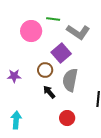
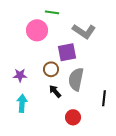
green line: (53, 19) -> (52, 12), moved
purple square: (61, 53) -> (67, 52), turned 30
cyan arrow: (16, 120) -> (22, 103), moved

